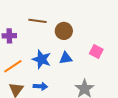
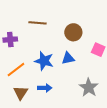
brown circle: (64, 31) -> (73, 32), moved

